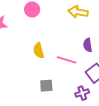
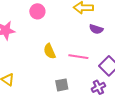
purple semicircle: (88, 45) -> (96, 29), moved, turned -56

